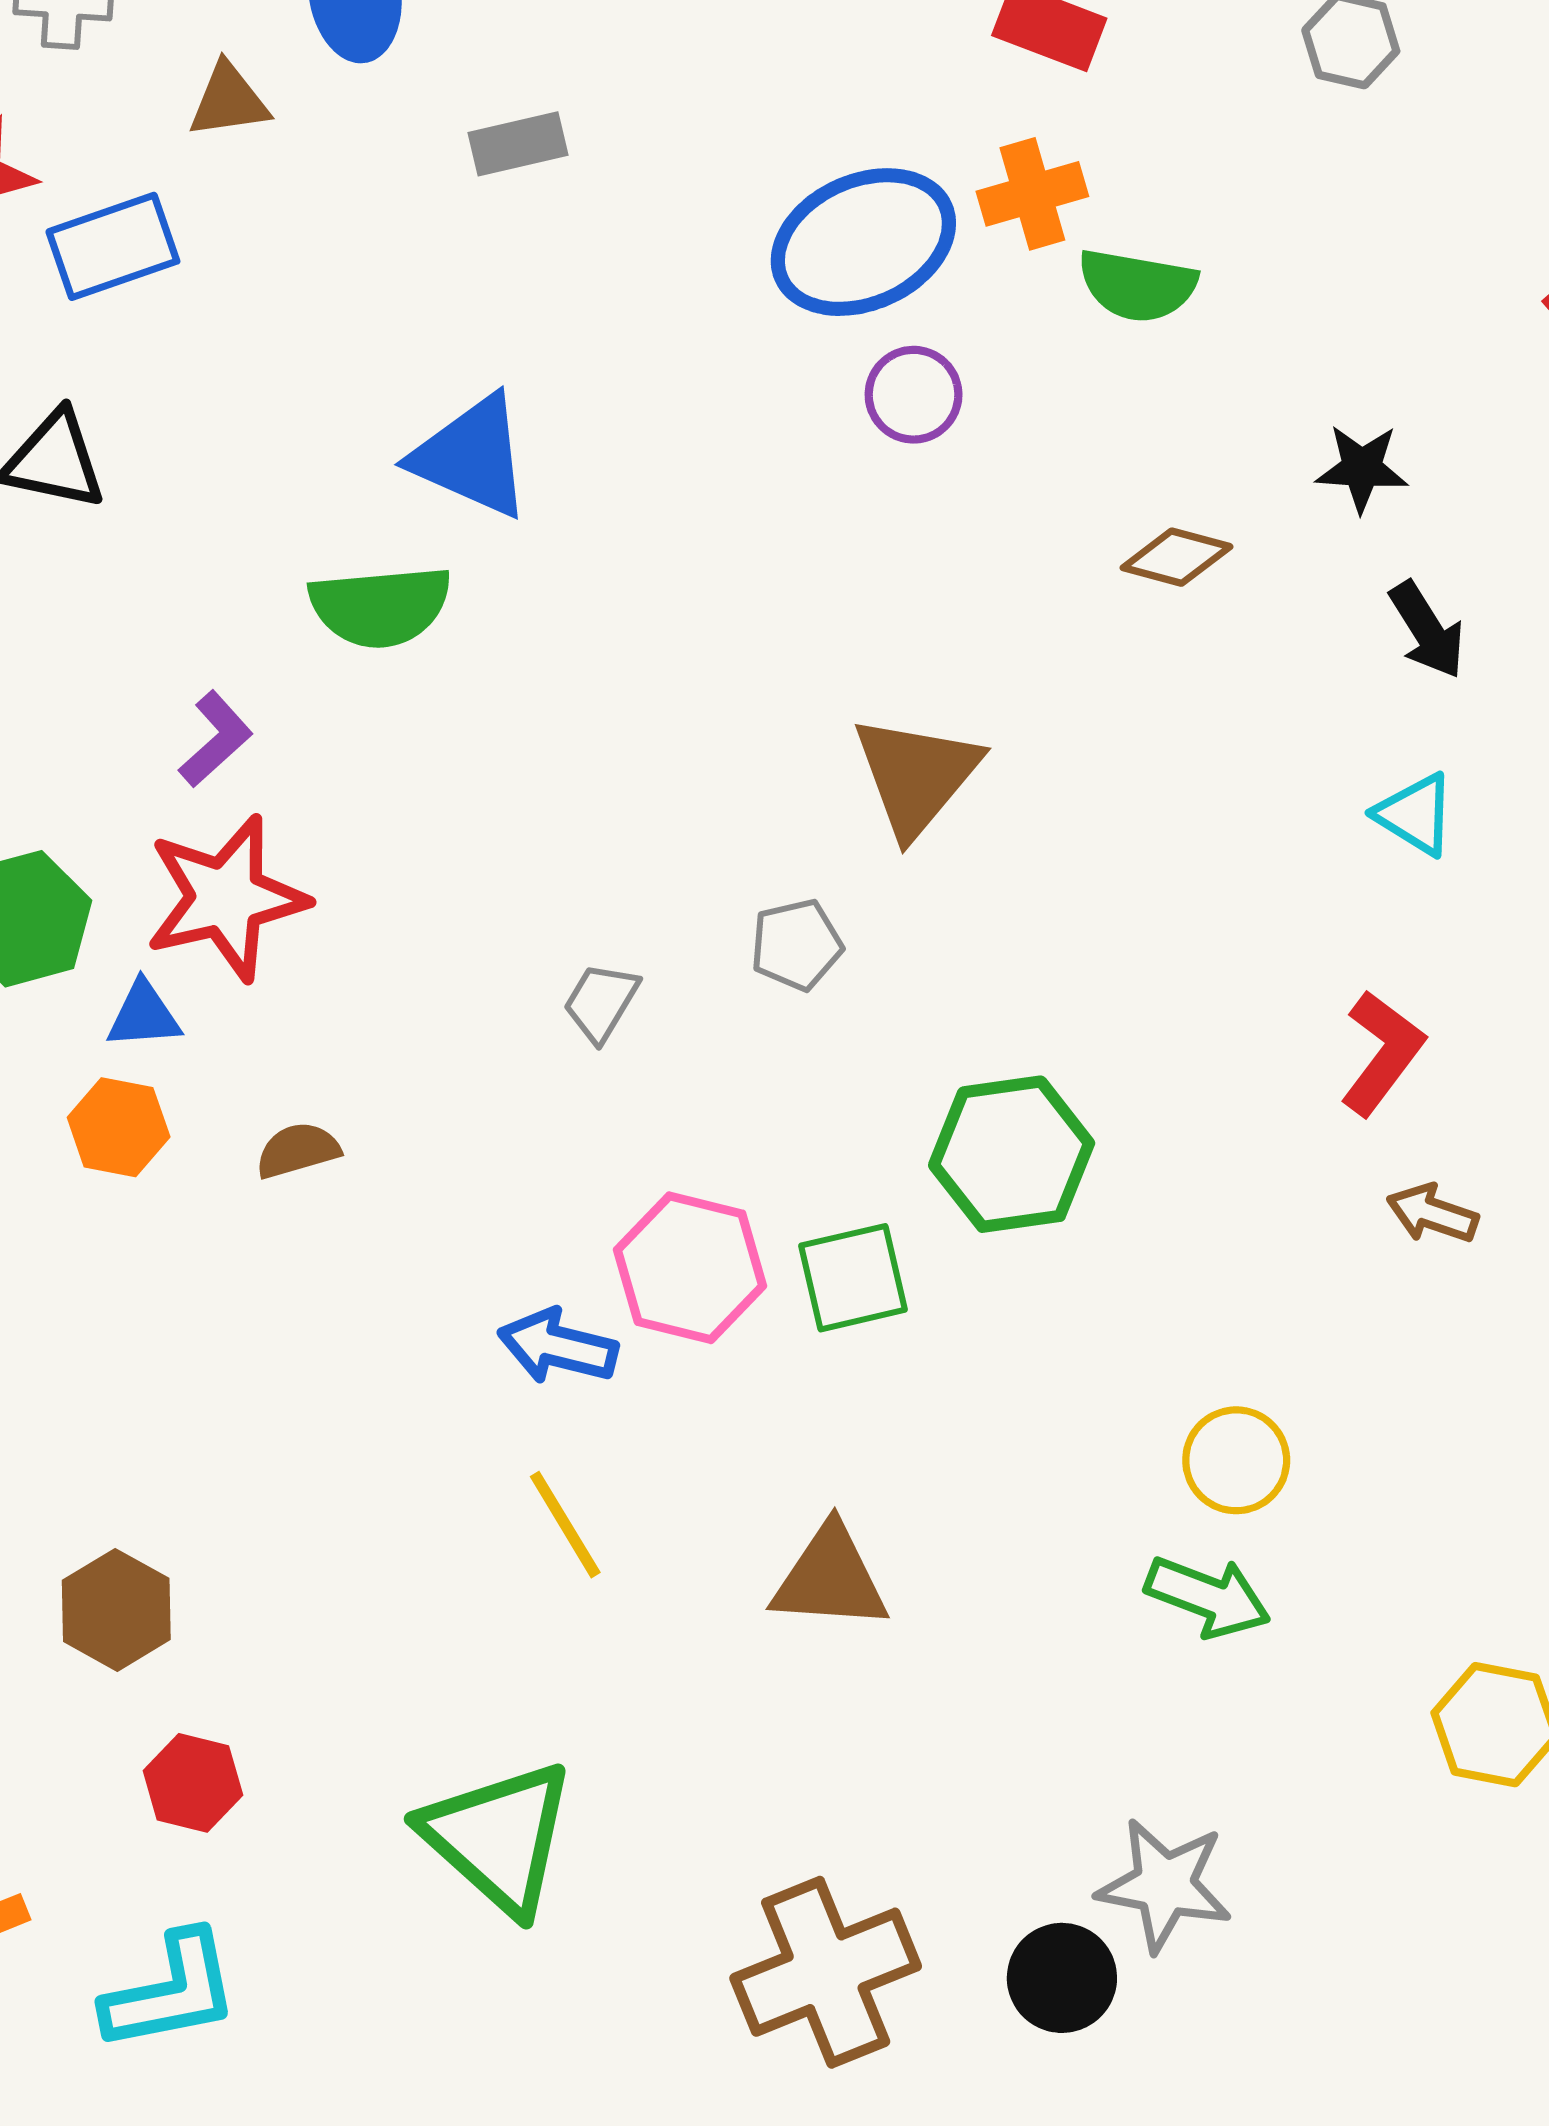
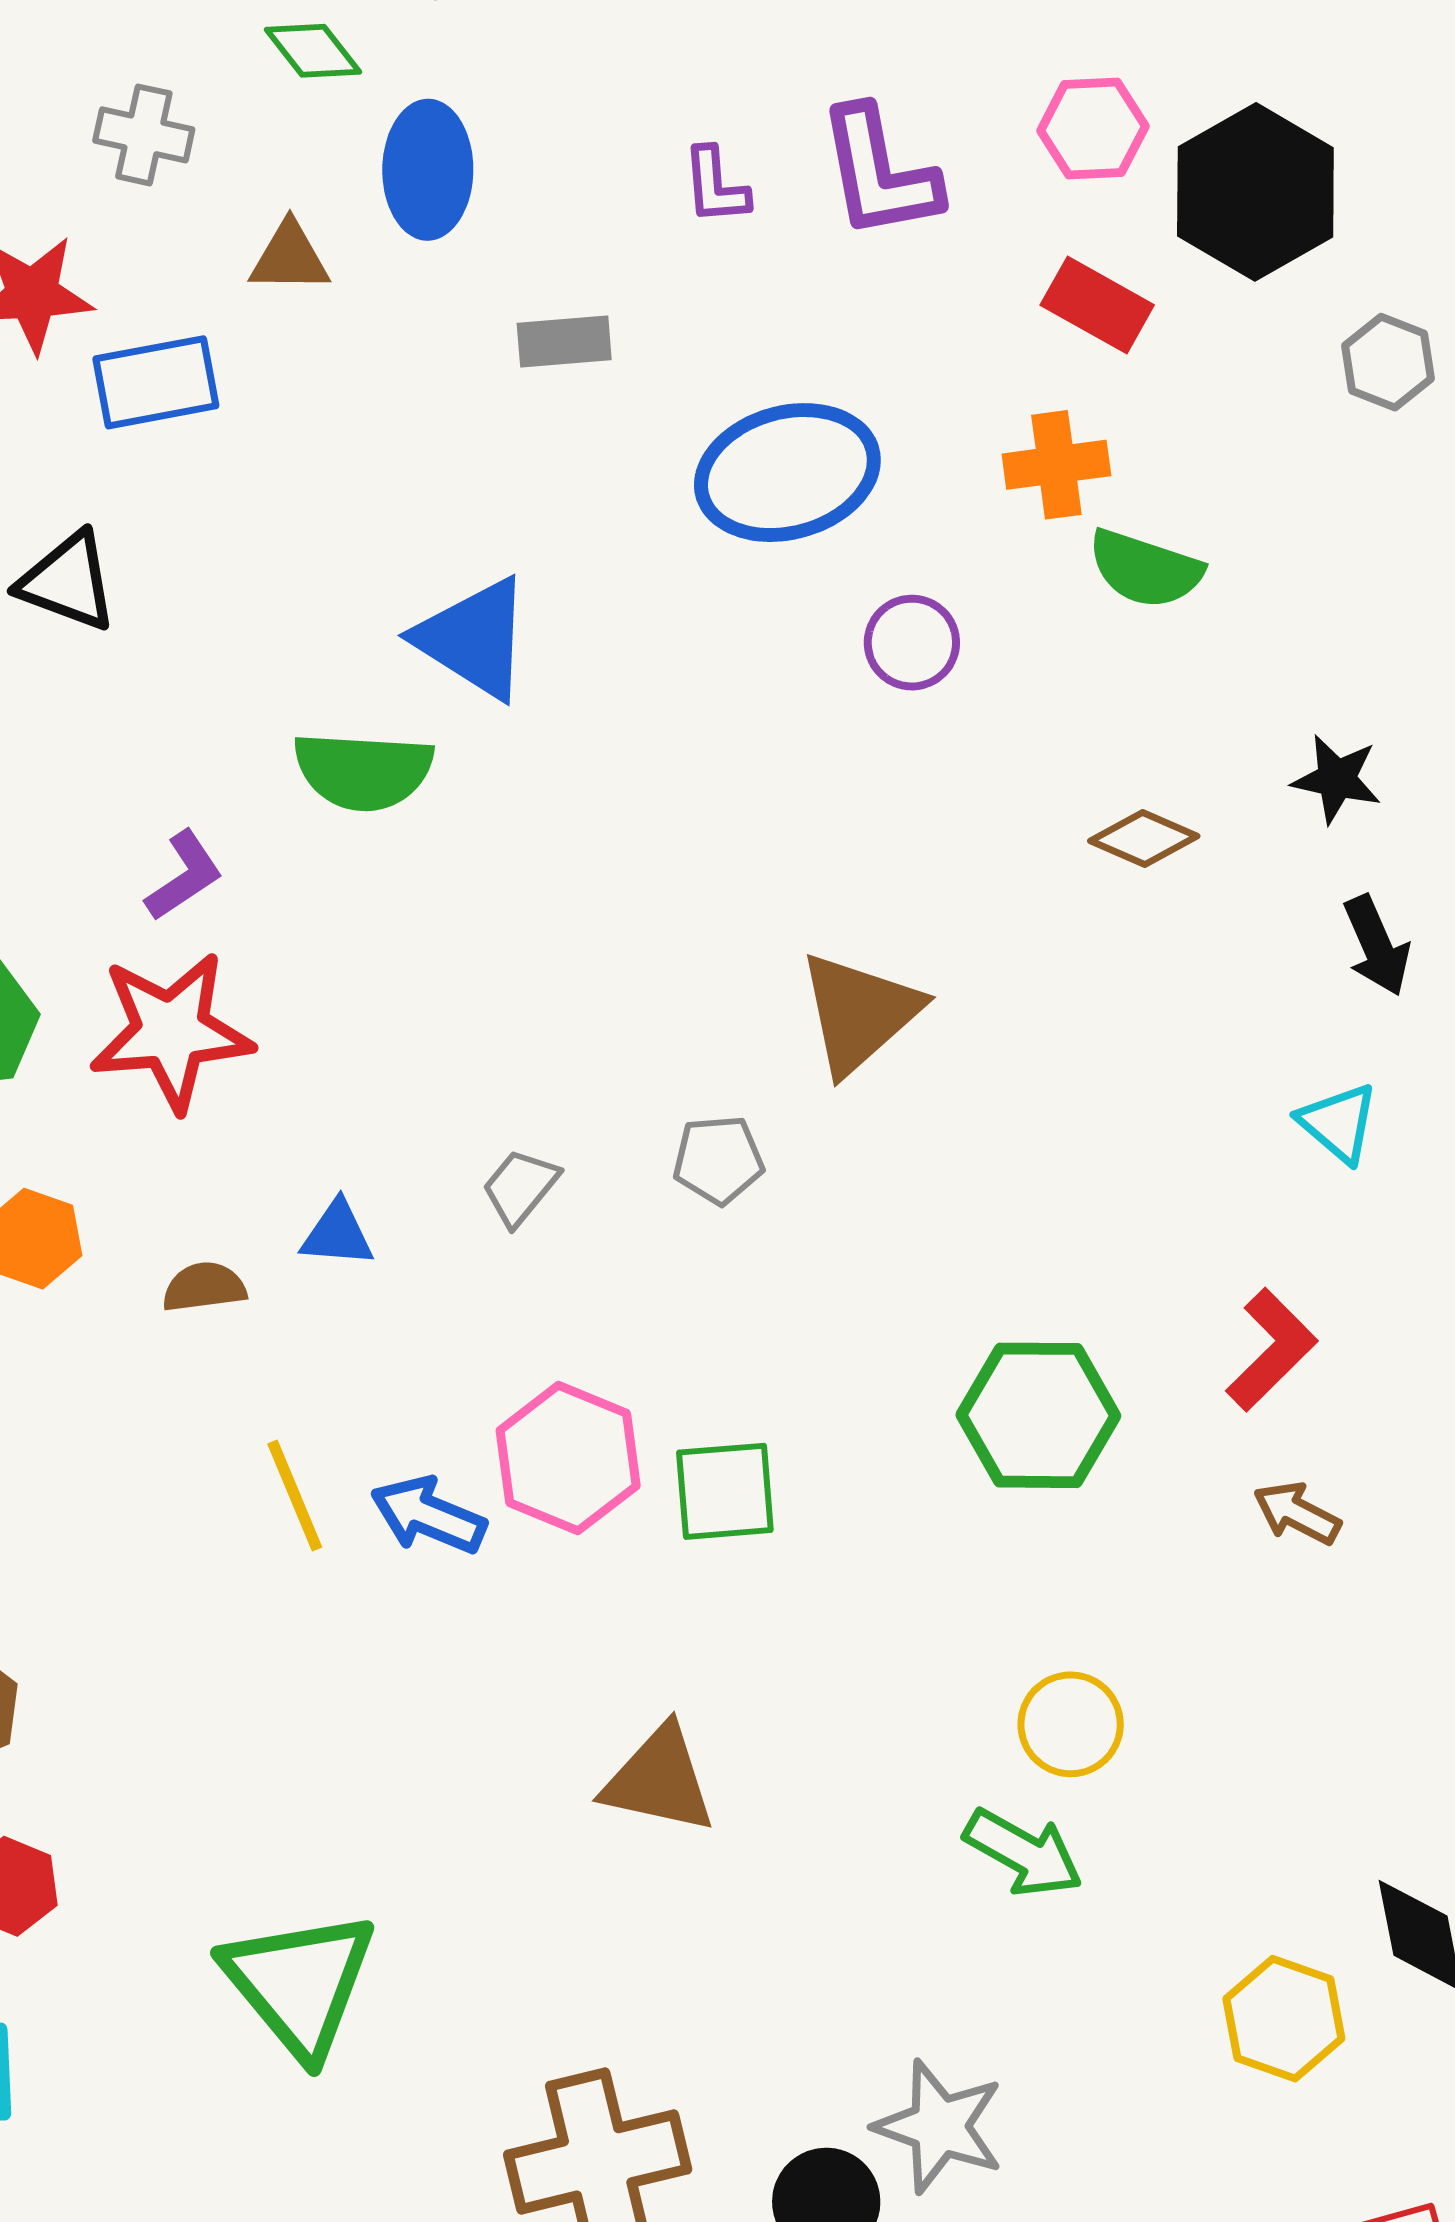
blue ellipse: (863, 242) -> (787, 473), moved
blue triangle: (144, 1015) -> (337, 1234), moved
green hexagon: (1012, 1154) -> (1038, 1415), moved
yellow line: (565, 1525) -> (295, 1496), moved

